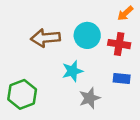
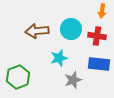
orange arrow: (125, 13) -> (102, 11), turned -40
blue rectangle: (122, 78) -> (99, 64), size x1.5

